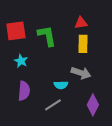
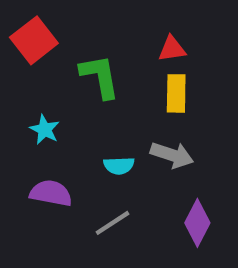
red square: (16, 31) -> (34, 40), moved, turned -30
cyan semicircle: (61, 85) -> (119, 166), moved
purple semicircle: (24, 91) -> (51, 193), turned -84

